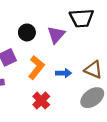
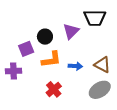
black circle: (27, 32) -> (45, 37), moved
orange L-shape: (36, 67) -> (51, 59), turned 40

